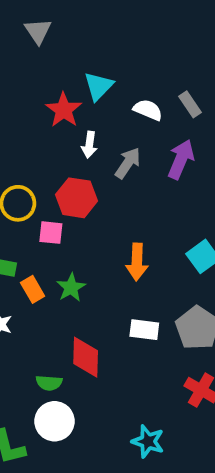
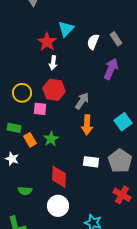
white semicircle: (148, 110) -> (93, 42), turned -91
white arrow: (89, 145) -> (53, 63), moved
gray arrow: (128, 163) -> (82, 101), moved
green semicircle: (49, 383) -> (25, 191), moved
white circle: (55, 421) -> (58, 206), moved

